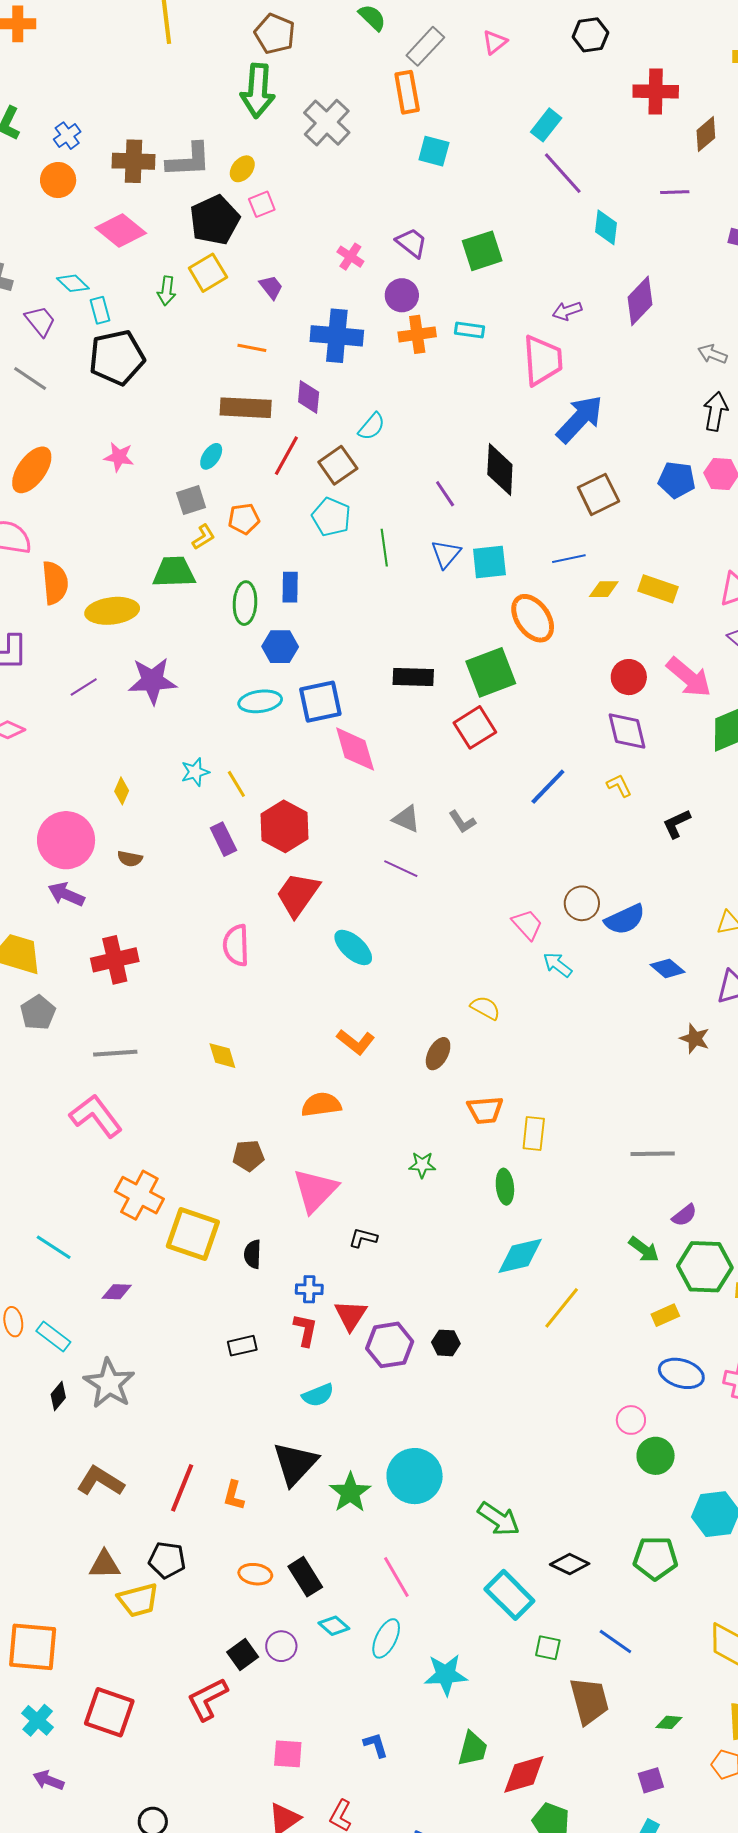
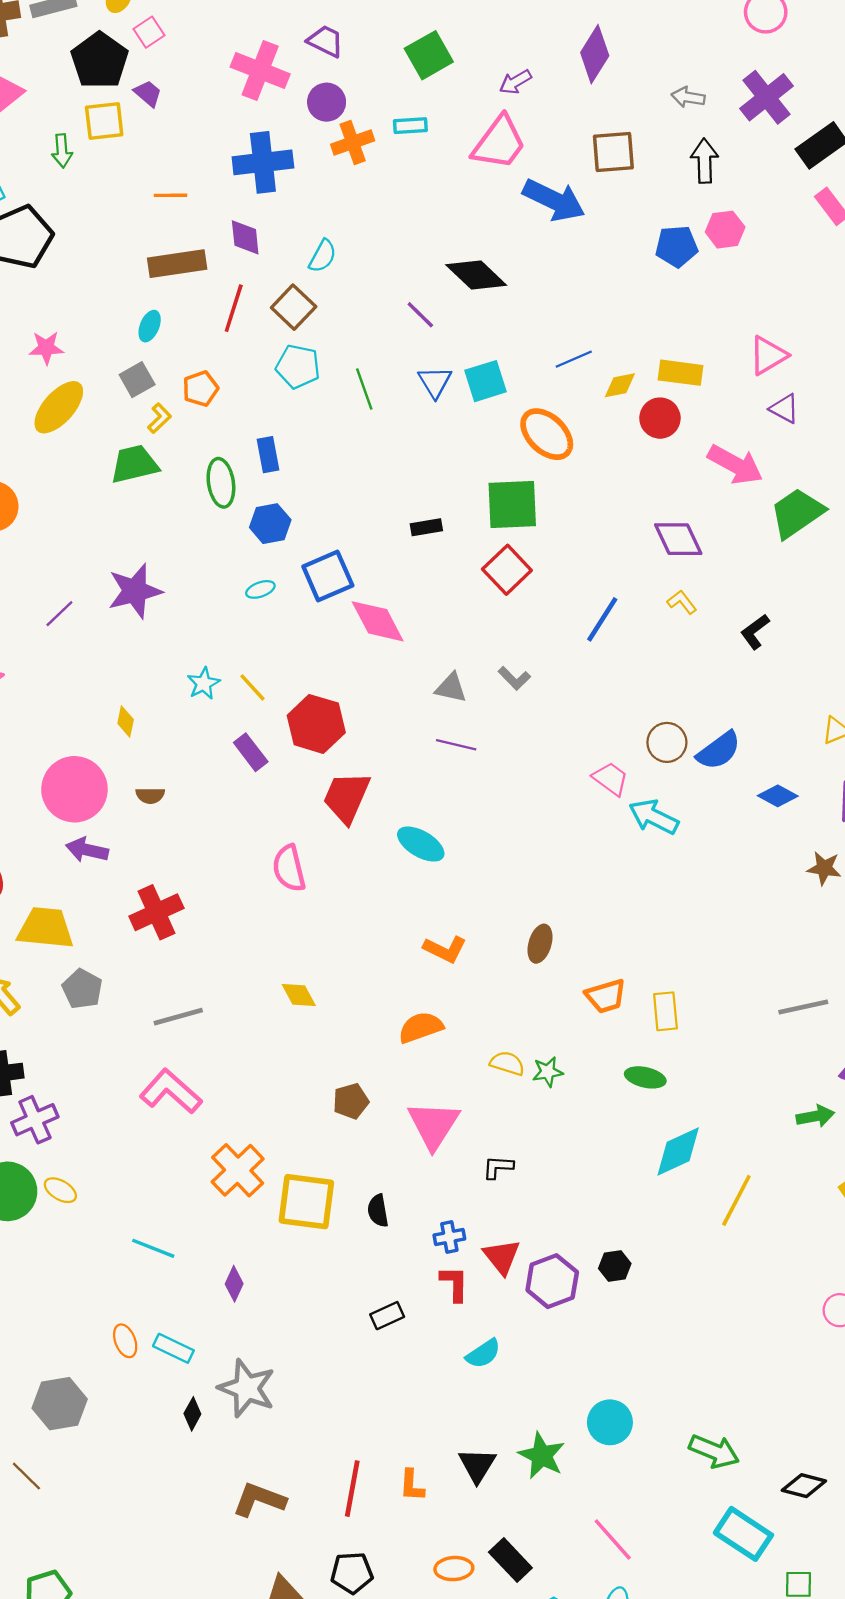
green square: (482, 251) -> (429, 55), moved
pink cross: (350, 257) -> (260, 70), size x1.8
yellow square: (208, 273) -> (104, 121), turned 36
purple trapezoid: (271, 287) -> (148, 93), moved
pink trapezoid: (543, 360) -> (499, 143), turned 52
blue arrow: (580, 419) -> (554, 200), turned 84
black diamond: (500, 470) -> (476, 275), turned -38
brown square: (598, 494) -> (613, 152), moved, turned 33
yellow ellipse: (112, 611) -> (59, 407), moved, turned -30
green square: (491, 672) -> (512, 504), turned 30
black rectangle: (413, 677) -> (426, 527), size x0.7
red circle: (629, 677) -> (660, 418), moved
cyan ellipse: (260, 701) -> (260, 589), size x0.6
cyan arrow: (558, 965) -> (654, 817), size x1.4
yellow semicircle: (485, 1008) -> (507, 1063), moved
green ellipse: (505, 1187) -> (645, 1077), turned -60
orange cross: (139, 1195) -> (238, 1170), turned 30
green arrow: (644, 1249) -> (815, 1116), turned -36
purple diamond: (117, 1292) -> (234, 1284), turned -56
black triangle: (295, 1464) -> (477, 1465), moved, size x0.7
cyan circle: (415, 1476) -> (610, 1422), size x0.7

